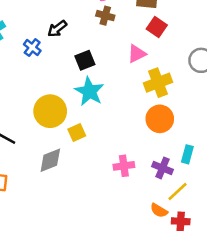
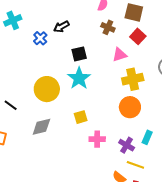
brown cross: (105, 16) -> (108, 27), moved
yellow square: (77, 132) -> (81, 117), moved
yellow line: (177, 192) -> (135, 165), turned 54

